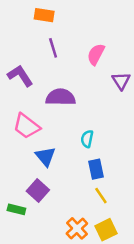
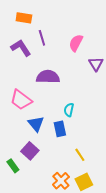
orange rectangle: (44, 15) -> (24, 18), moved
purple L-shape: (20, 76) -> (21, 48), moved
blue rectangle: (96, 169) -> (60, 129), moved
green rectangle: (16, 209) -> (13, 166), turned 40

